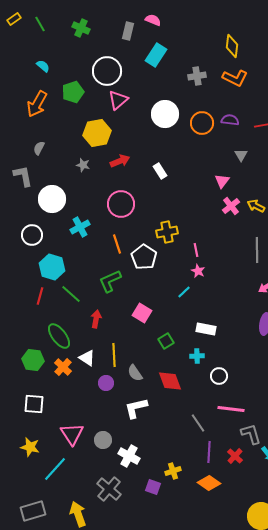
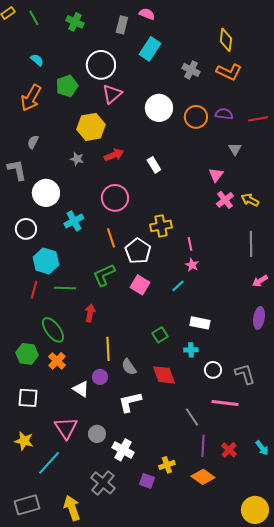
gray cross: (197, 76) -> (191, 70), turned 36
green line: (71, 294) -> (65, 288), turned -40
pink square: (142, 313) -> (140, 285), moved
white triangle: (87, 358) -> (81, 389), moved
gray L-shape: (251, 434) -> (245, 374), moved

